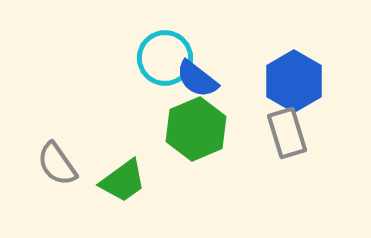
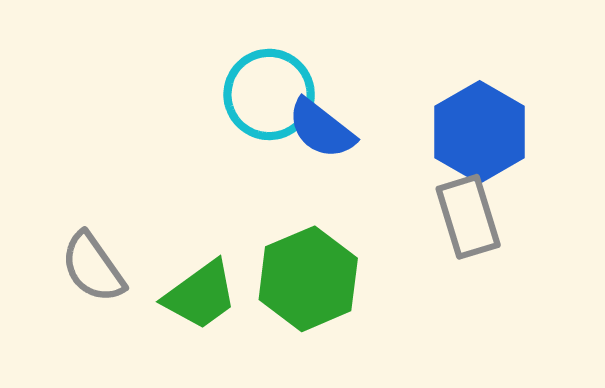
green hexagon: (196, 129) -> (308, 279), moved

